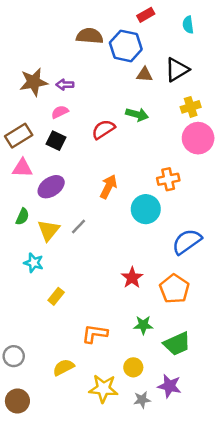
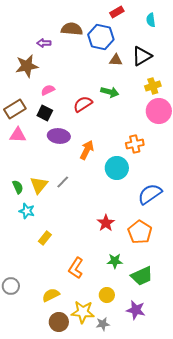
purple arrow: (65, 85) -> (44, 43), moved
purple ellipse: (51, 187) -> (59, 136), moved, turned 40
green semicircle: (22, 217) -> (18, 187), moved, turned -48
orange L-shape: (95, 334) -> (76, 268), turned -65
gray star: (142, 400) -> (103, 324), moved
brown circle: (17, 401) -> (59, 322), moved

